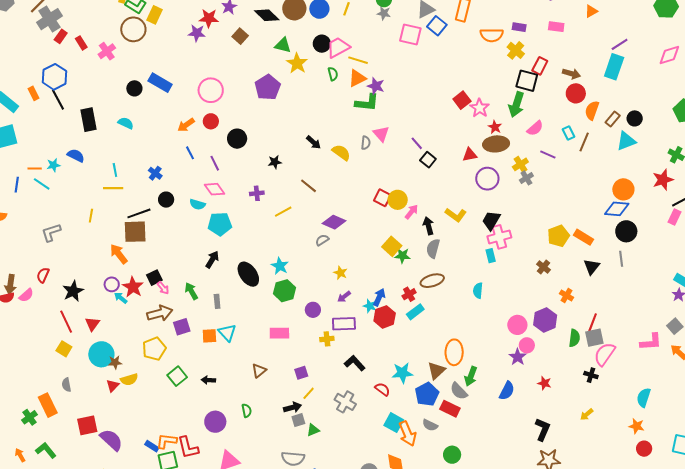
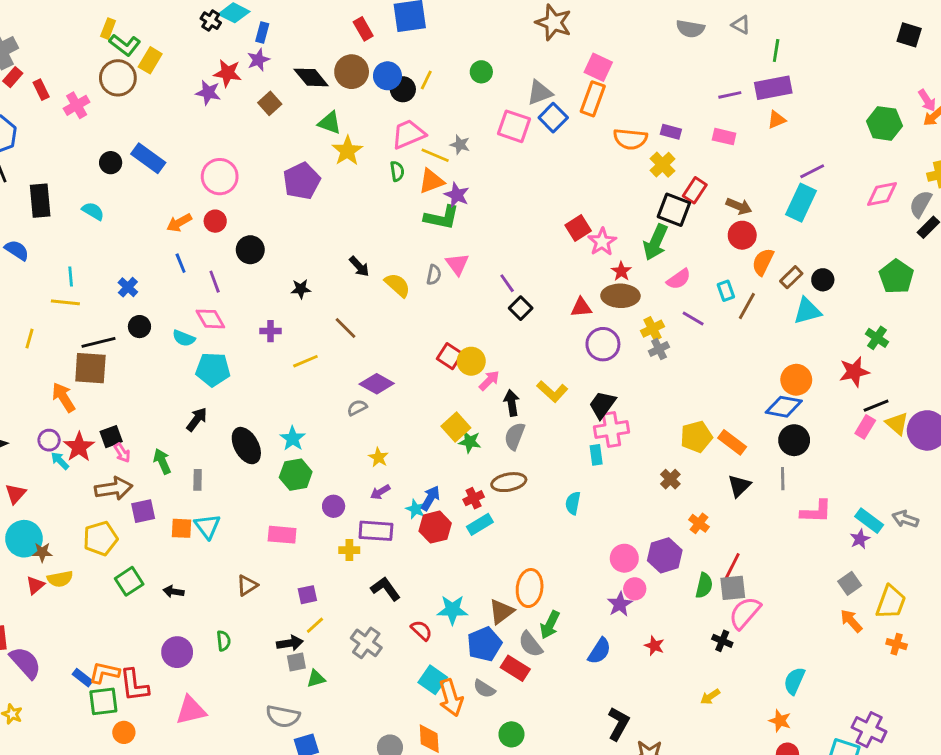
gray star: (384, 13) -> (460, 145), moved
black circle: (322, 44) -> (403, 89), moved
pink L-shape: (651, 342) -> (816, 512), moved
black L-shape: (543, 429) -> (618, 724), moved

